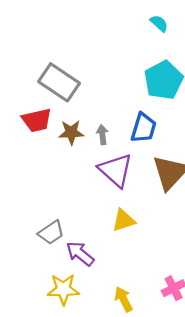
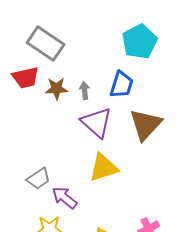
yellow triangle: (123, 220) -> (104, 168), size x1.4

